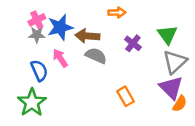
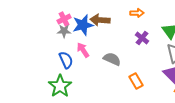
orange arrow: (117, 13) -> (137, 13), moved
brown arrow: (87, 36) -> (100, 20), moved
gray semicircle: (96, 56) -> (112, 59), moved

